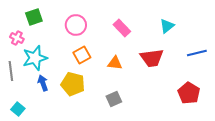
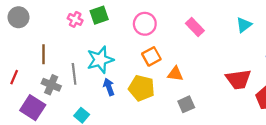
pink cross: (17, 38) -> (75, 19), moved
red trapezoid: (152, 58) -> (238, 79), moved
orange triangle: (115, 63) -> (175, 74), moved

